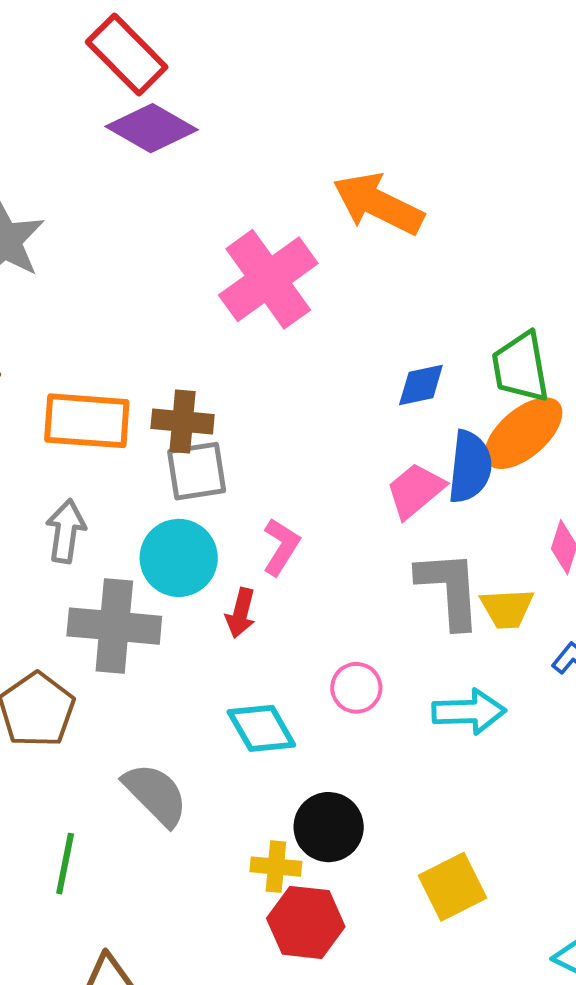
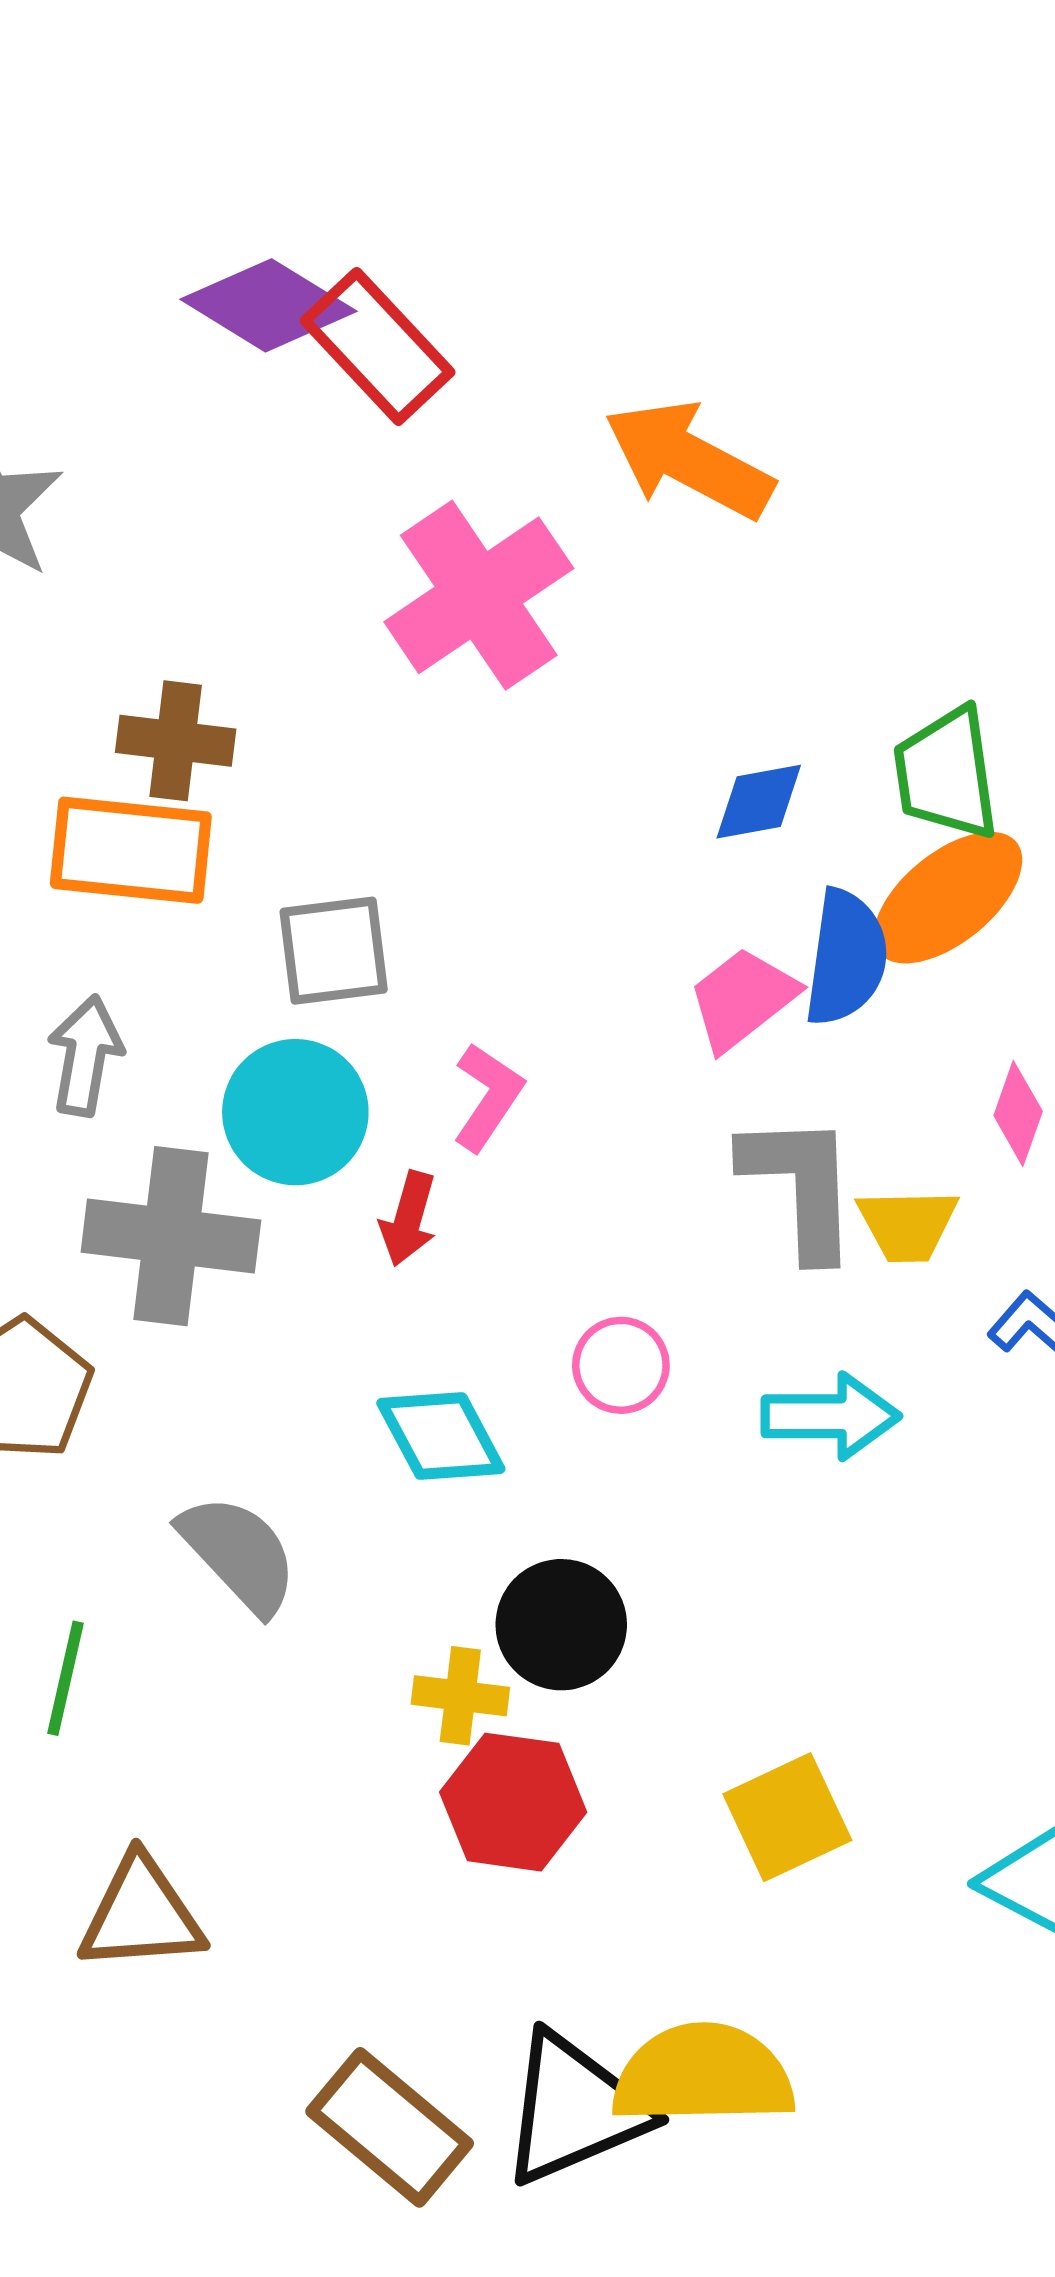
red rectangle: (127, 55) -> (378, 346), moved
brown cross: (183, 421) -> (176, 741), moved
yellow square: (453, 887) -> (787, 1817), moved

